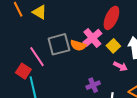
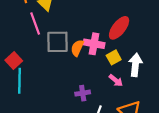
pink cross: (92, 38) -> (94, 44), turned 36
orange semicircle: (78, 45) -> (77, 48), turned 84
pink line: (37, 57) -> (35, 24), moved

